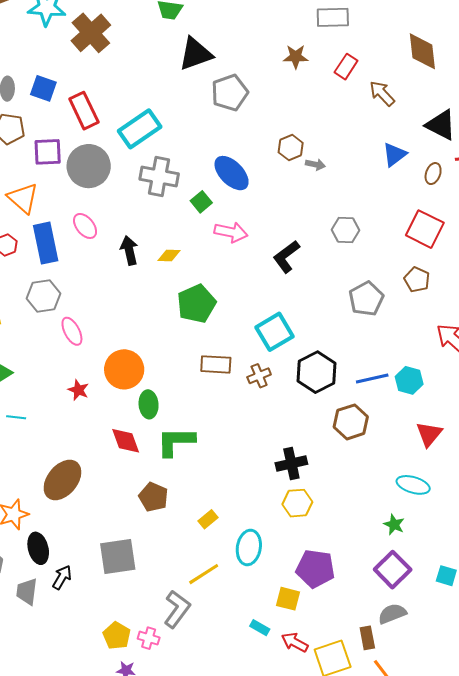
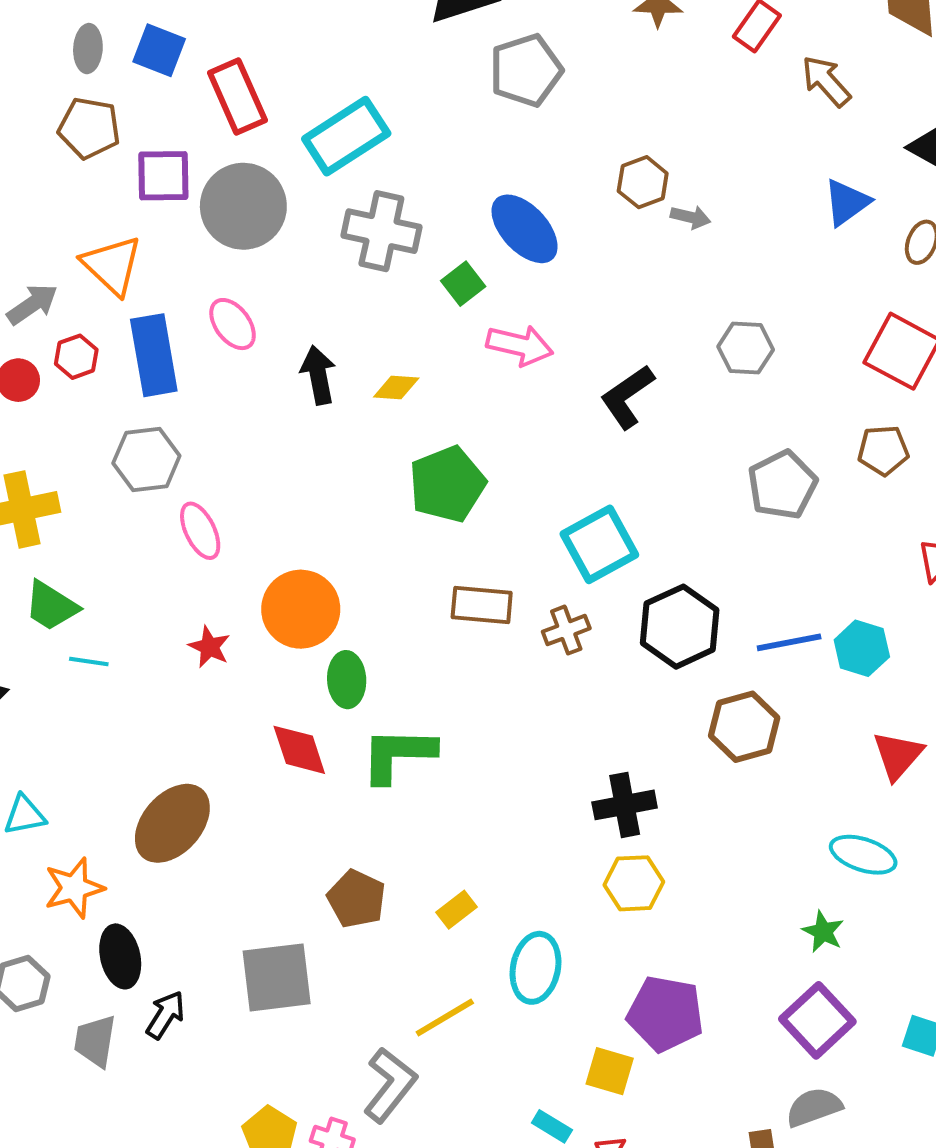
brown pentagon: (417, 280) -> (883, 450), turned -30
cyan line: (16, 417) -> (89, 661), moved
brown pentagon: (153, 497) -> (357, 899), moved

